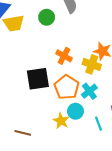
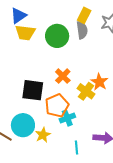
green circle: (47, 17) -> (57, 36), size x1.5
cyan cross: (89, 91) -> (67, 118), moved
cyan circle: (75, 111) -> (23, 125), moved, size x1.5

